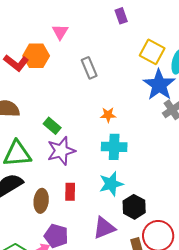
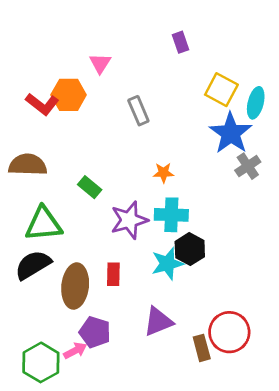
purple star: (61, 151) -> (129, 220), moved
brown ellipse: (41, 201) -> (75, 286), size x1.4
black hexagon: (134, 207) -> (190, 249), moved

